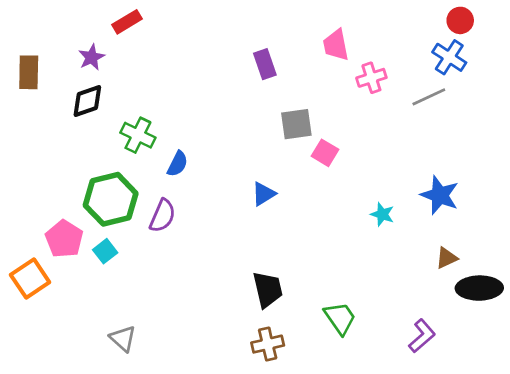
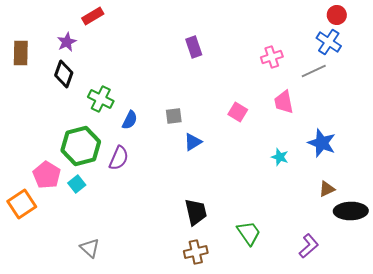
pink trapezoid: (336, 45) -> (284, 102), moved
black diamond: (87, 101) -> (64, 74), turned -52
gray square: (296, 124) -> (174, 116), moved, size x0.7

